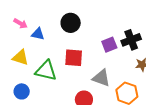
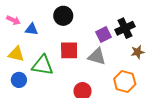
gray triangle: (101, 78) -> (97, 56), moved
blue circle: (22, 91) -> (19, 80), moved

